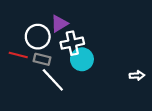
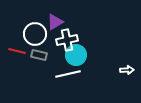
white line: (53, 80) -> (68, 74), moved, turned -60

